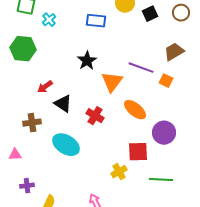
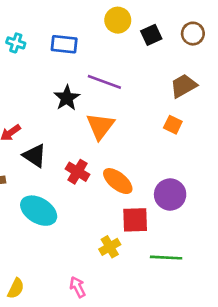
cyan cross: (49, 20) -> (16, 43), turned -32
blue rectangle: (96, 21) -> (64, 44), moved
purple line: (141, 68) -> (104, 82), moved
orange ellipse: (135, 110) -> (118, 181), moved

